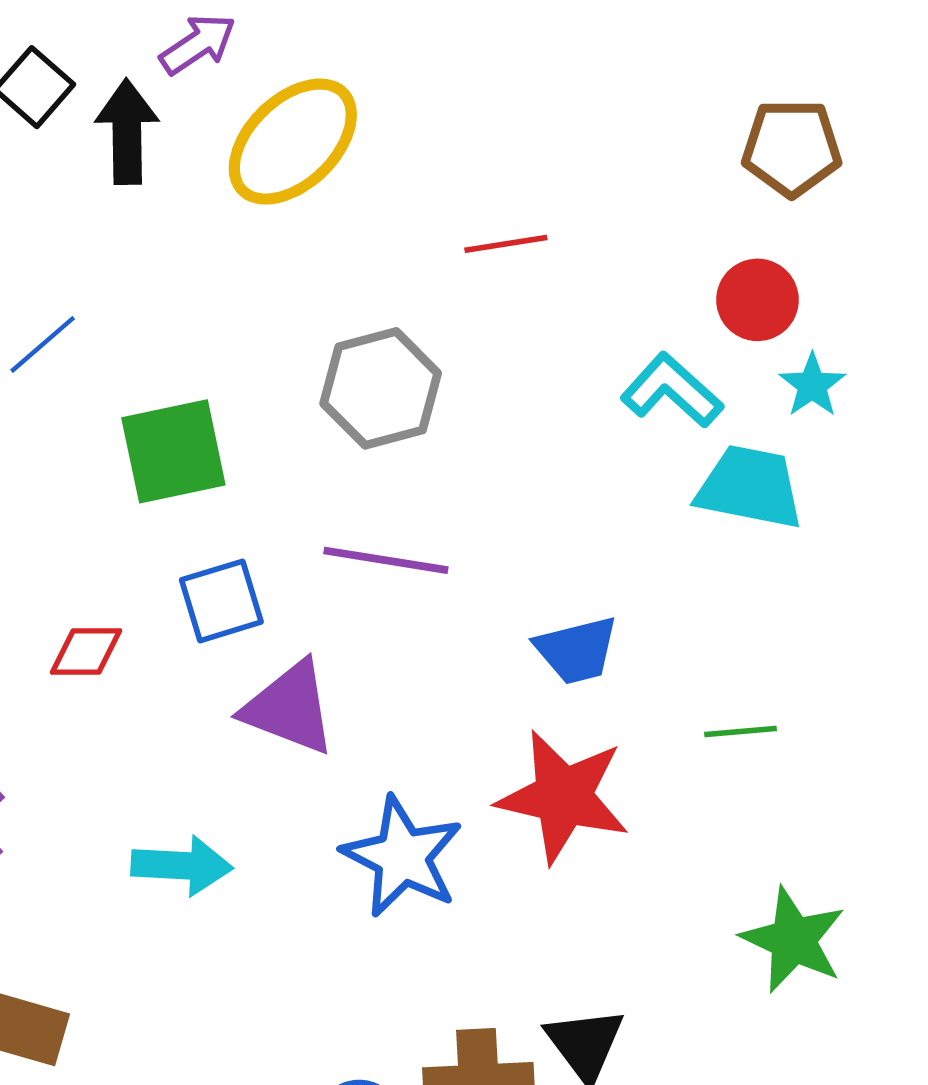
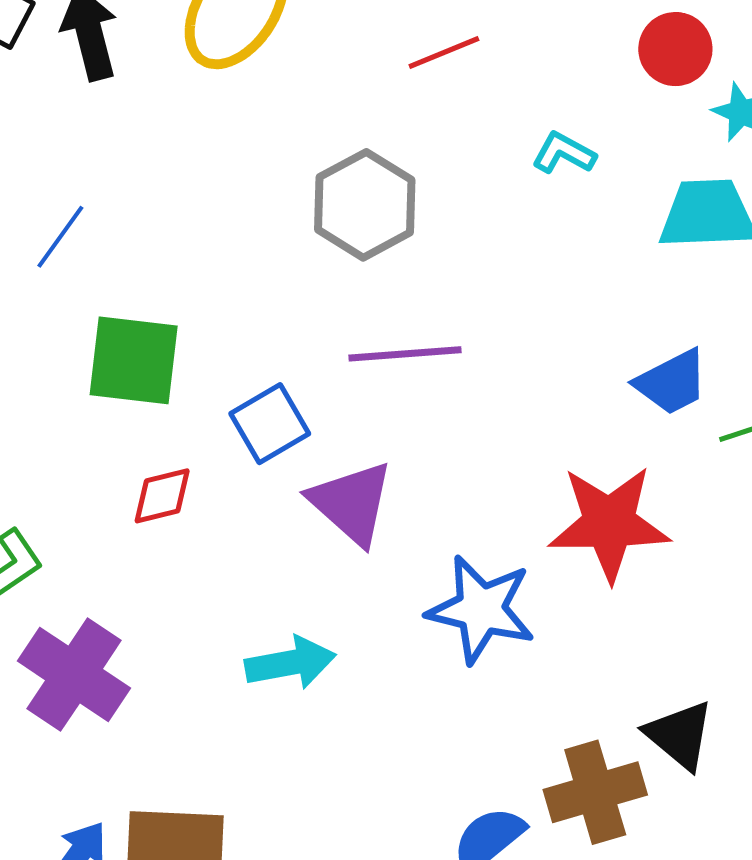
cyan L-shape: (672, 390) -> (564, 153), moved, size x0.7
green square: (173, 451) -> (134, 360), moved, turned 32
blue trapezoid: (577, 650) -> (672, 382), moved
purple triangle: (289, 708) -> (351, 503), turned 34

